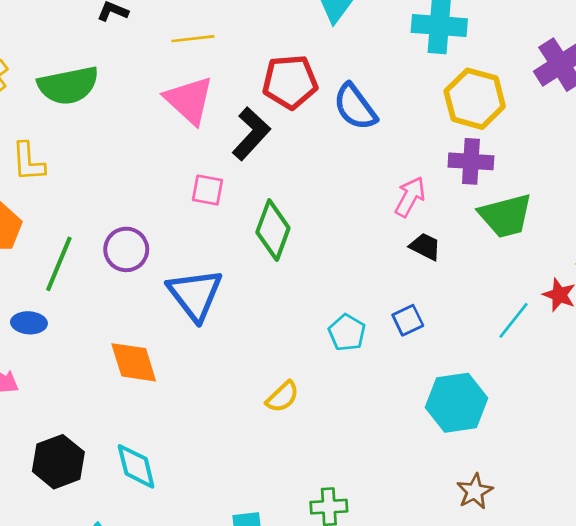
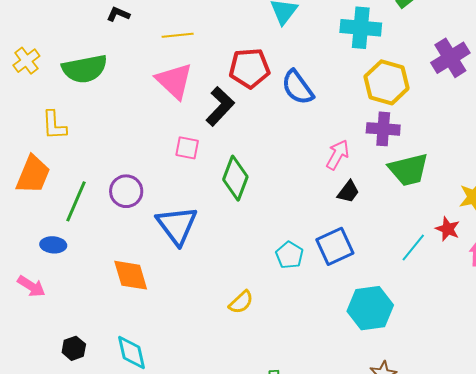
black trapezoid: (425, 247) -> (348, 192), turned 100
blue square: (408, 320) -> (335, 246), size x1.6
black hexagon: (58, 462) -> (74, 348), size x0.6

